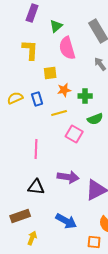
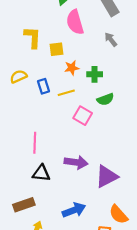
yellow L-shape: (30, 50) -> (33, 37), moved
blue rectangle: (37, 99) -> (43, 86), moved
pink line: (36, 149) -> (35, 143), moved
blue arrow: (66, 221) -> (74, 210), turned -50

